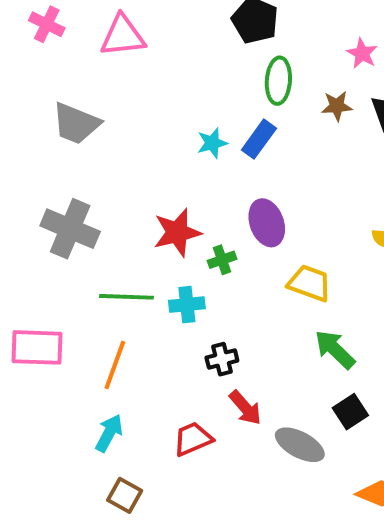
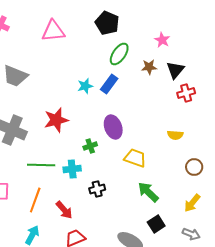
pink triangle: (123, 36) -> (53, 31), moved
green ellipse: (278, 81) -> (119, 54), turned 30
red star: (177, 233) -> (56, 120), moved
black cross: (222, 359) -> (97, 189), moved
red arrow: (245, 408) -> (64, 210), moved

